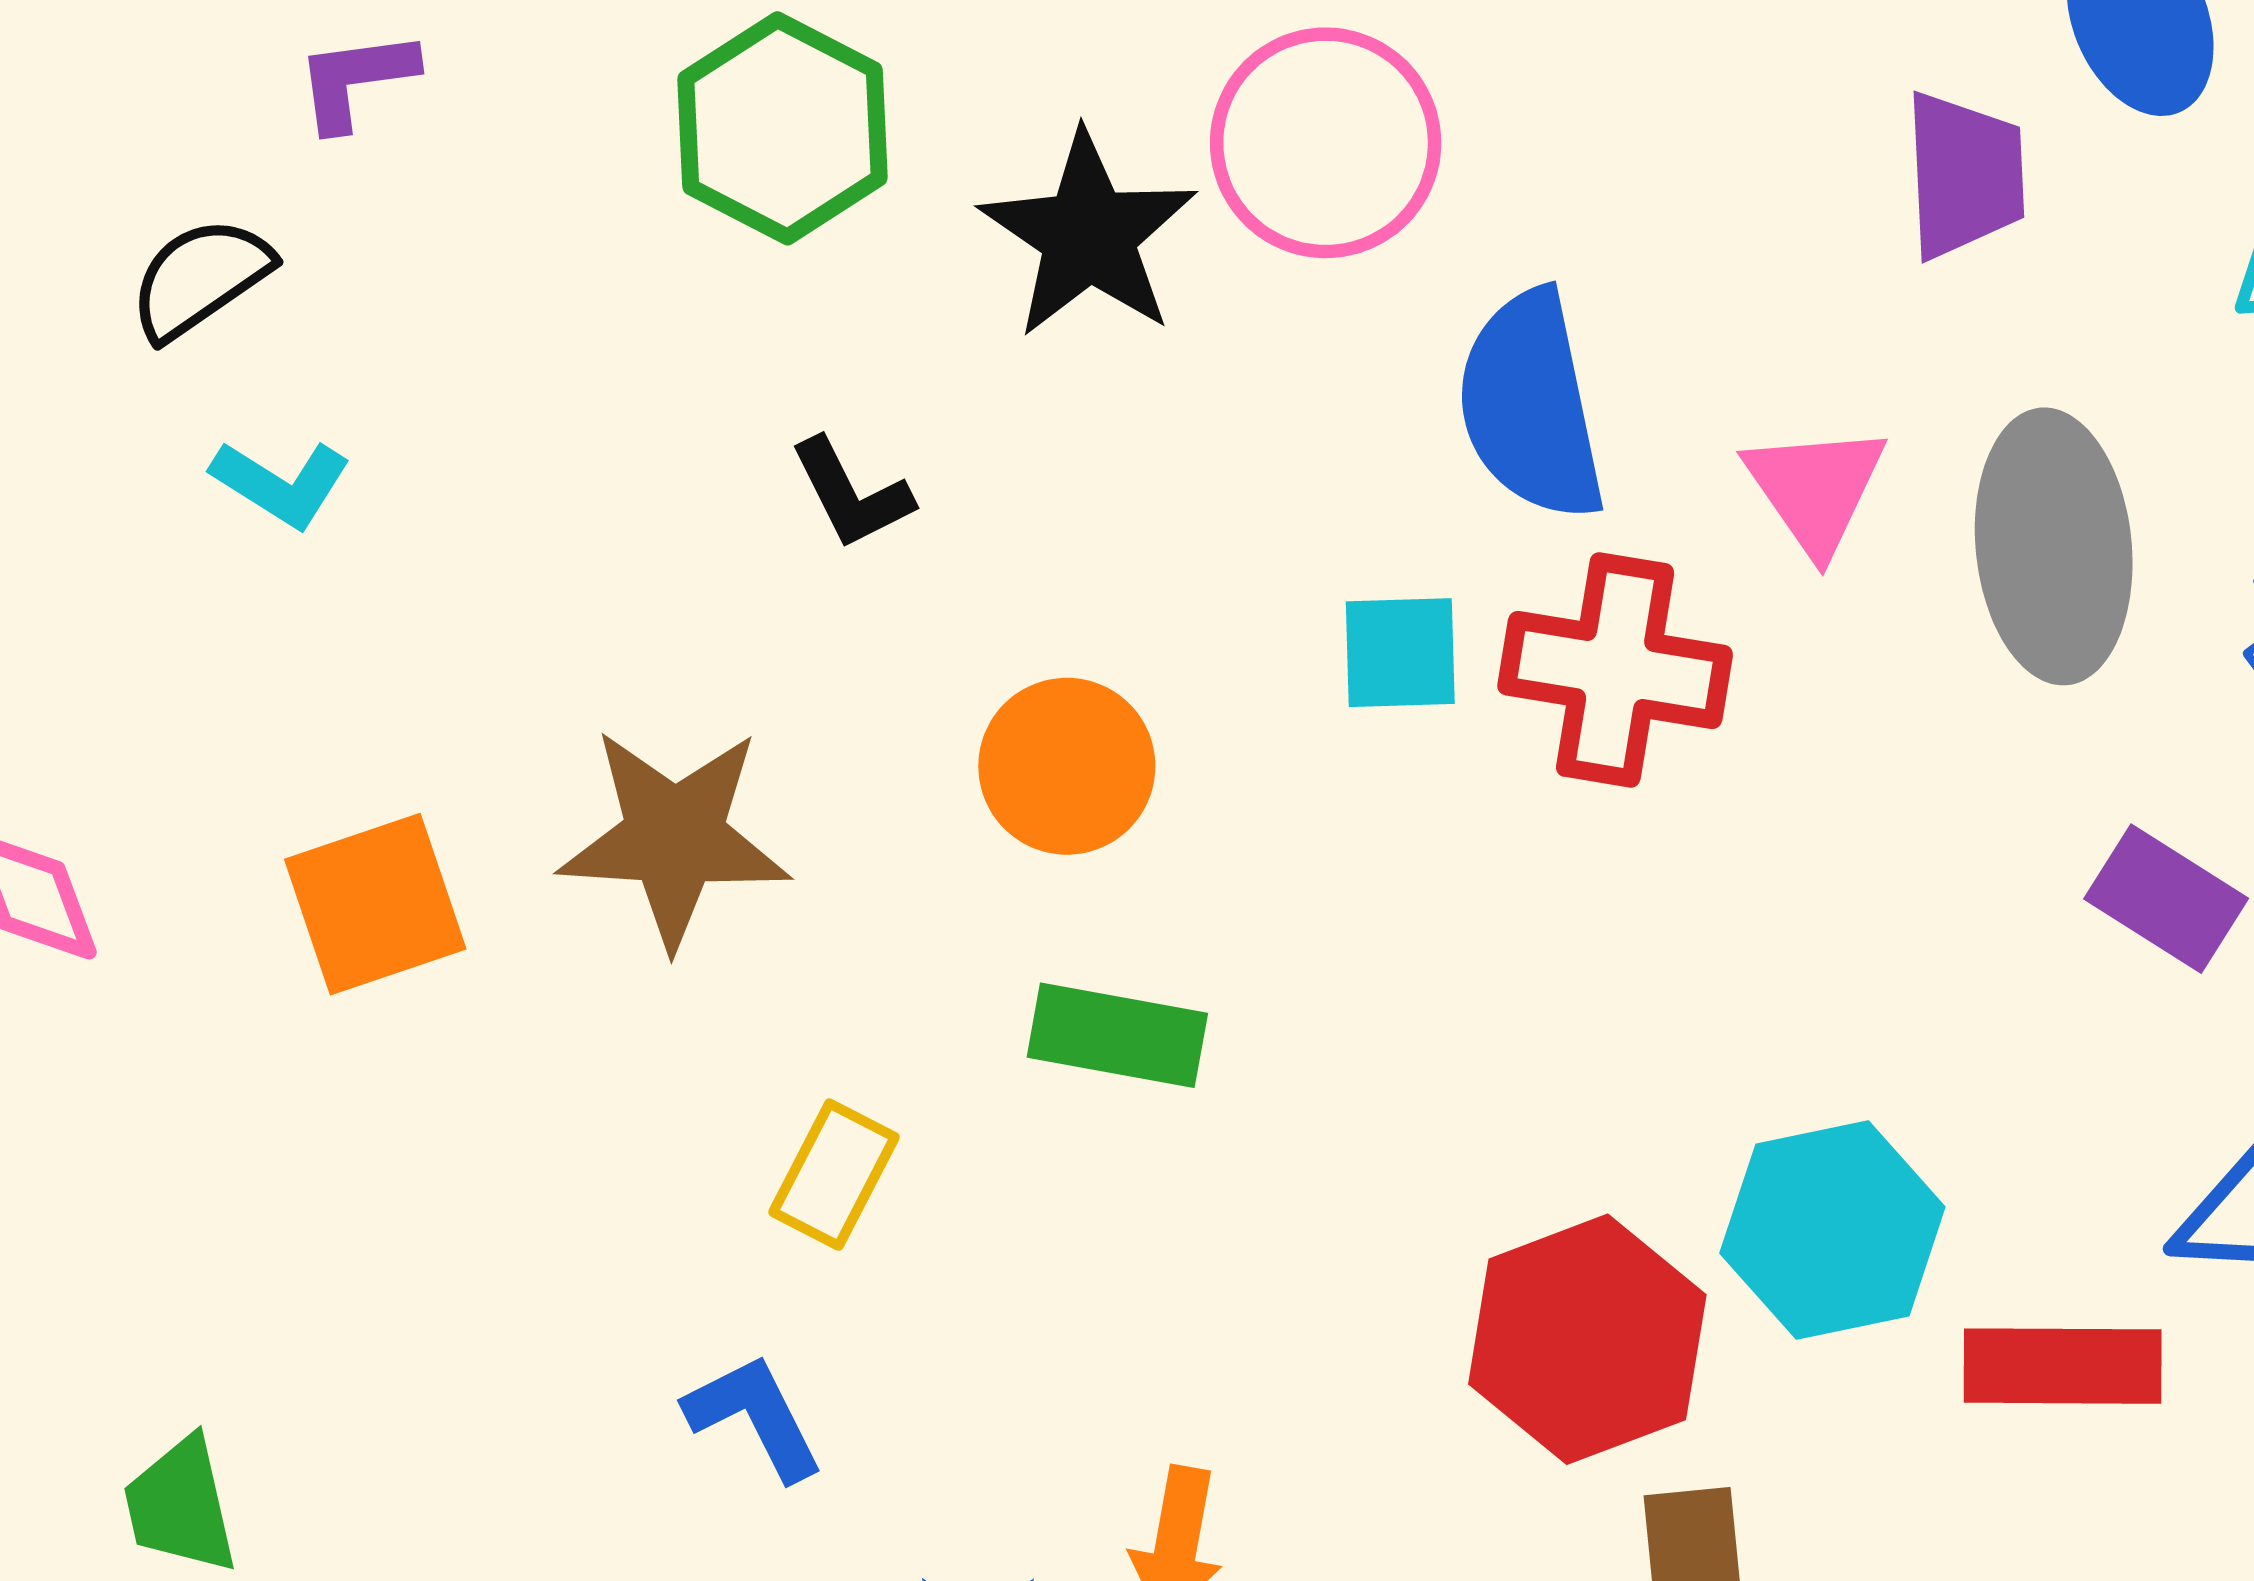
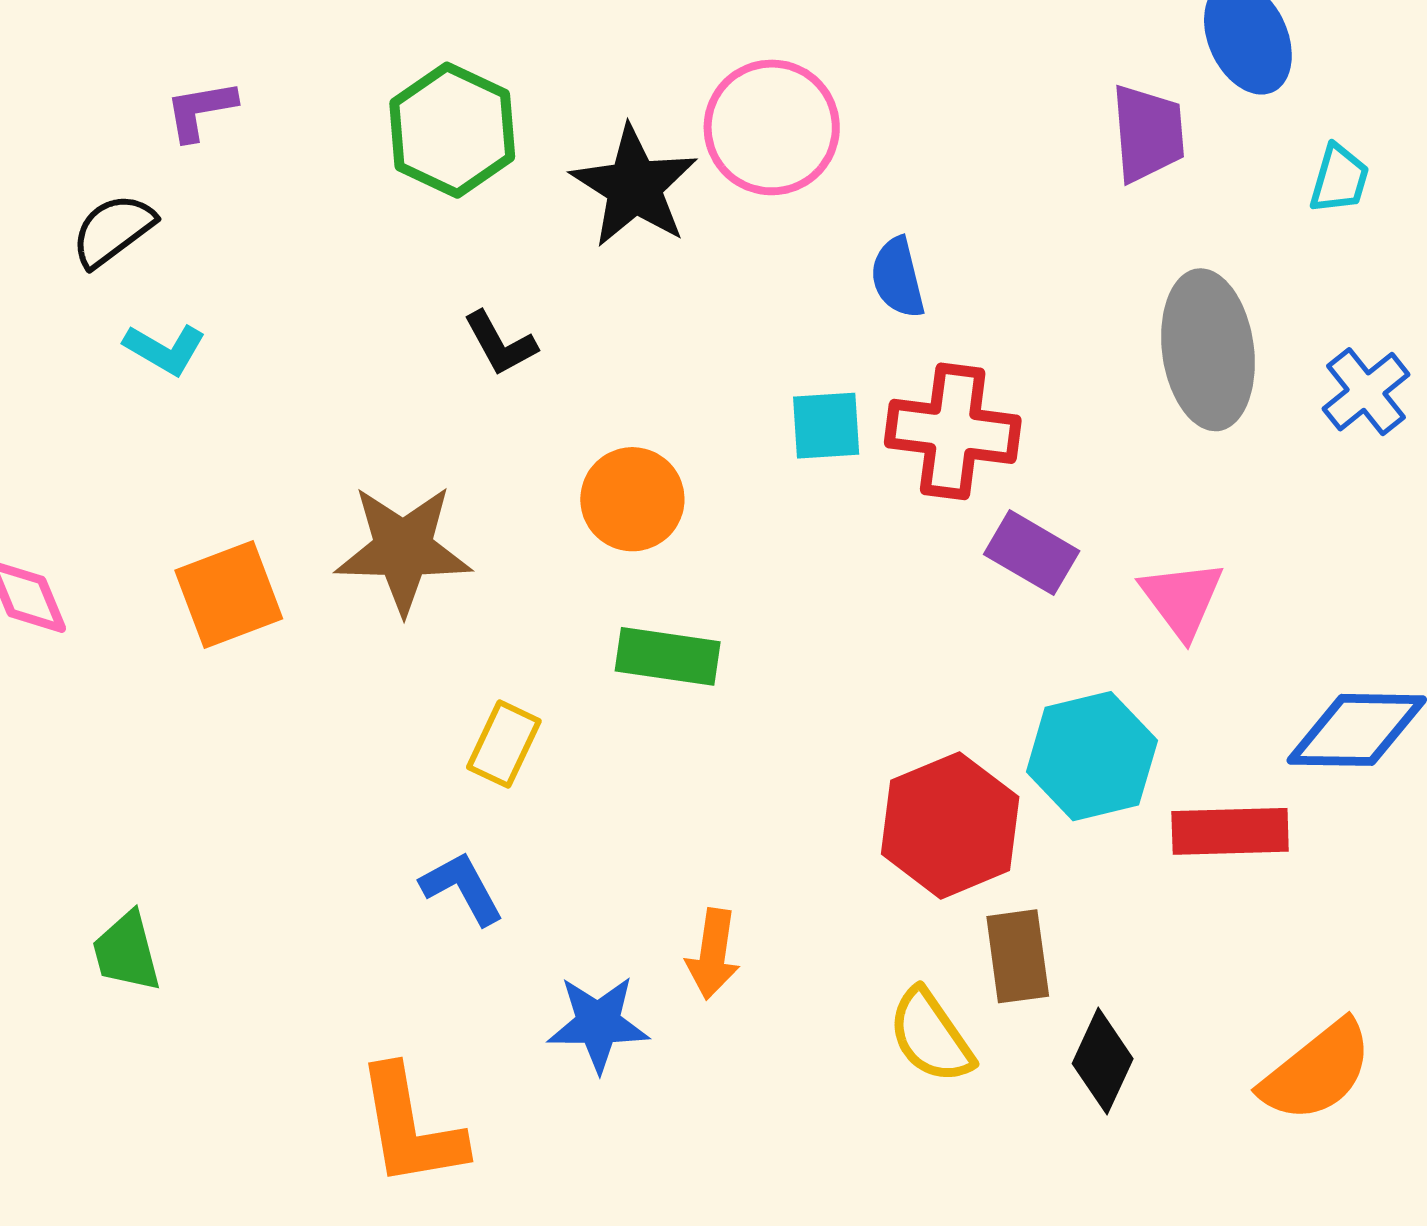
blue semicircle: (1531, 405) -> (898, 278), size x0.6
pink triangle: (1816, 489) -> (1182, 599), moved
purple rectangle: (2166, 899) -> (1032, 553), moved

